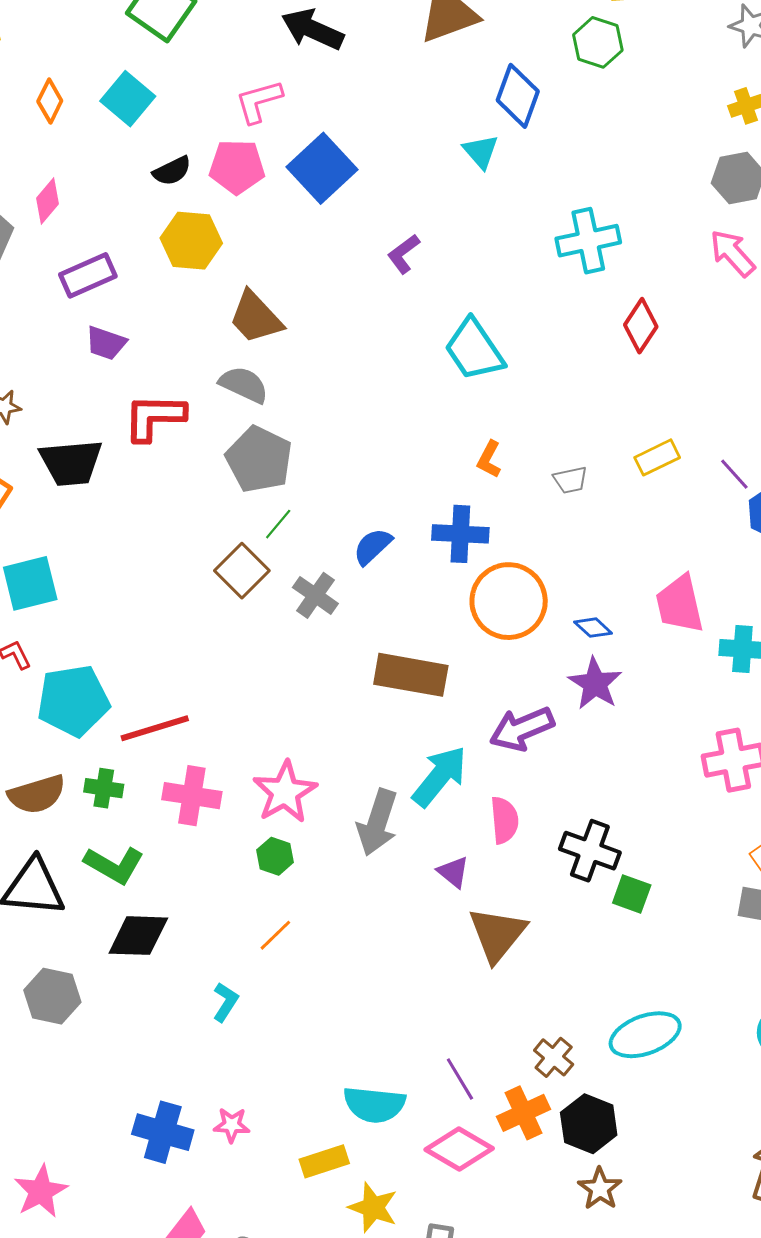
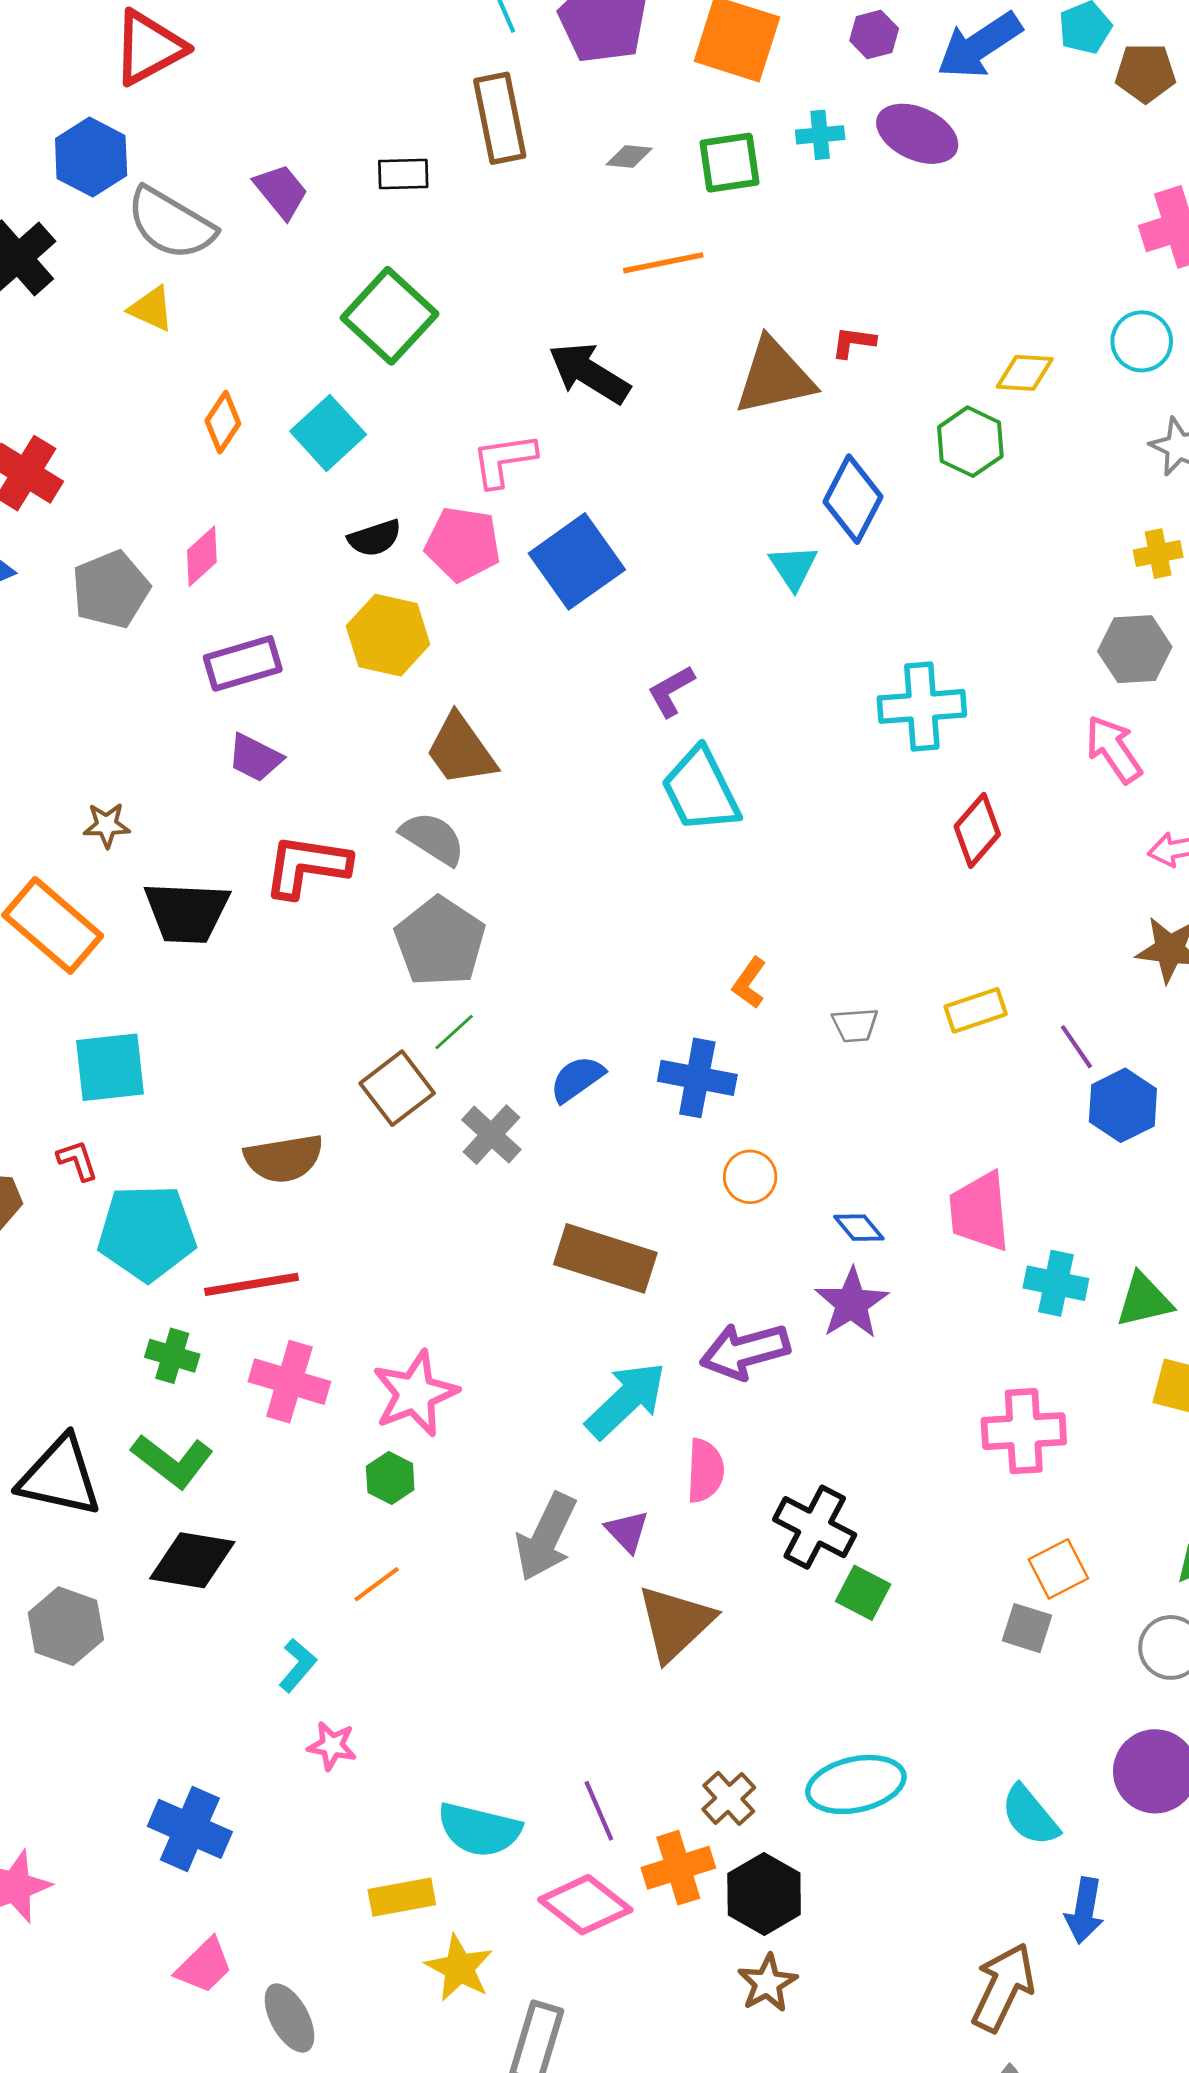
cyan trapezoid: (474, 350) -> (701, 790), moved
orange circle: (509, 601) -> (750, 1177), size x0.5
brown semicircle: (37, 794) -> (284, 1158), moved
gray arrow: (377, 822) -> (546, 1537), moved
pink star: (232, 1125) -> (332, 1746), moved

